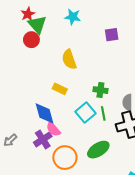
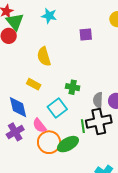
green line: (103, 113) -> (83, 126), moved
pink semicircle: (53, 129) -> (39, 126), moved
orange circle: (65, 158) -> (49, 142), moved

